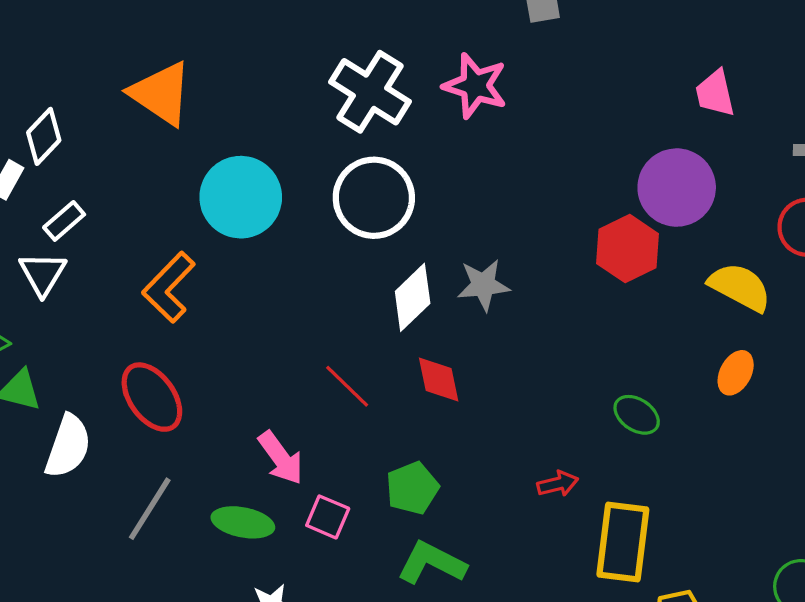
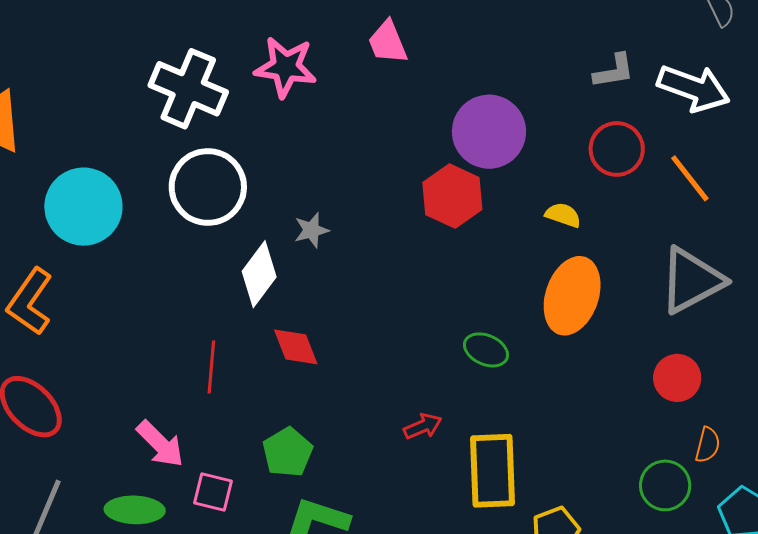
pink trapezoid: (715, 93) -> (388, 42), moved
gray star: (483, 285) -> (311, 230), moved, size x0.7
yellow semicircle: (740, 287) -> (563, 215), size x0.6
orange ellipse: (736, 373) -> (572, 296), size x1.8
red line: (347, 386) -> (211, 367), turned 60

